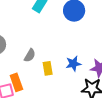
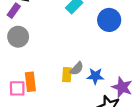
gray semicircle: (30, 55) -> (77, 69), moved

